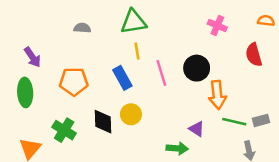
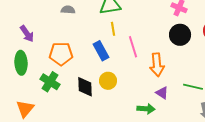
black circle: (197, 68) -> (180, 35), moved
orange arrow: (217, 95) -> (157, 65), moved
green cross: (64, 130) -> (50, 82), moved

